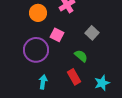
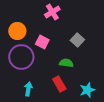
orange circle: (38, 13) -> (17, 31), moved
green semicircle: (81, 56) -> (66, 63), turned -32

